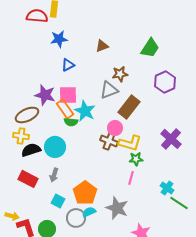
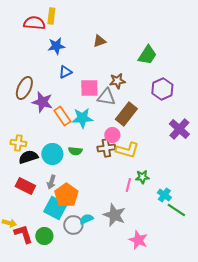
brown triangle: (102, 46) -> (99, 41), moved
gray triangle: (109, 90) -> (106, 97), turned 30
pink square: (68, 95) -> (89, 88), moved
cyan star: (85, 111) -> (82, 118), turned -30
brown ellipse: (27, 115) -> (24, 88), moved, turned -40
green semicircle: (71, 122) -> (75, 151), moved
purple cross: (171, 139) -> (179, 129), moved
brown cross: (109, 141) -> (106, 148), turned -30
green star: (136, 159) -> (142, 177), moved
orange pentagon: (85, 193) -> (66, 195), moved
cyan square: (58, 201) -> (55, 208), size x1.6

